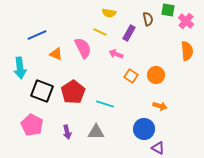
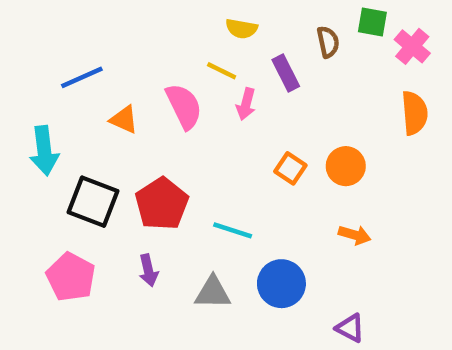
purple rectangle: (129, 33) -> (286, 73), turned -56
pink arrow: (116, 54) -> (246, 104), moved, turned -96
blue circle: (144, 129) -> (281, 284), moved
purple arrow: (67, 132) -> (148, 270), moved

